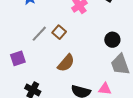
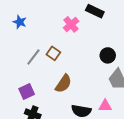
purple square: (18, 58) -> (27, 91), moved

